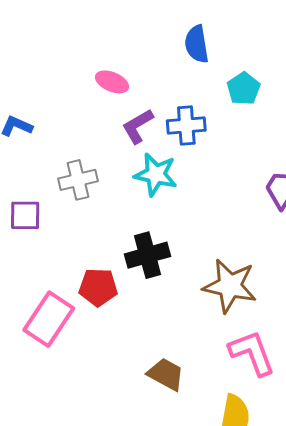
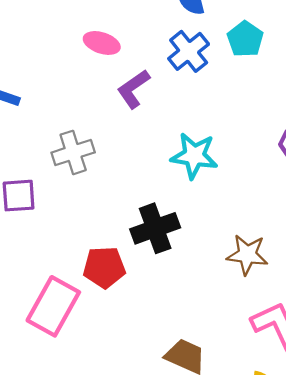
blue cross: (186, 126) -> (189, 51), moved, turned -30
cyan star: (156, 174) -> (194, 156), moved
brown star: (230, 286) -> (247, 255), size x0.7

